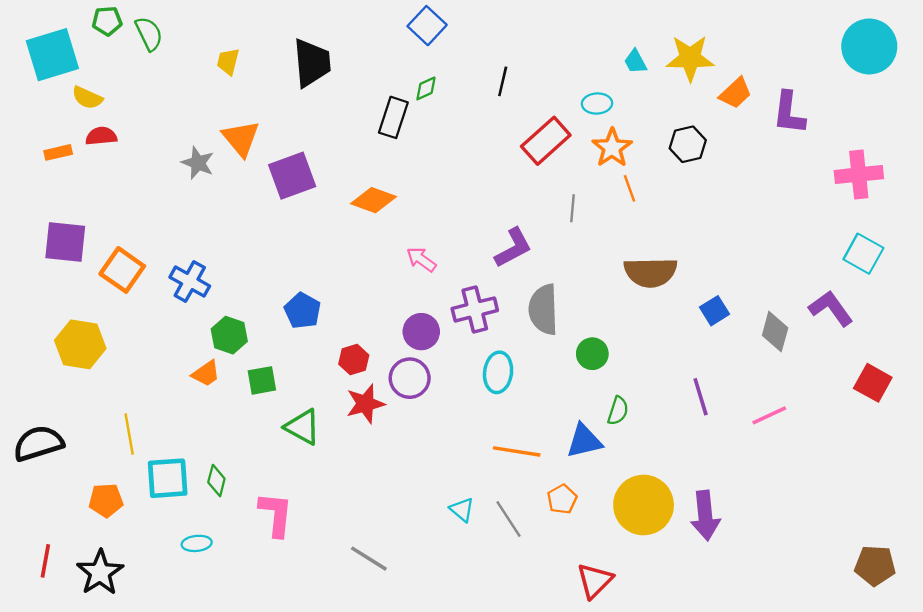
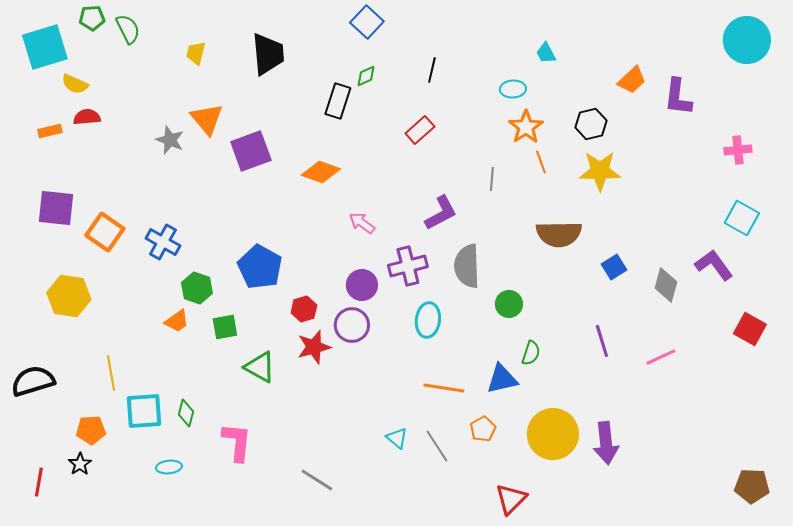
yellow star: (690, 58) -> (600, 171), moved
red rectangle: (546, 141) -> (420, 130), moved, size x0.7
pink cross: (859, 175) -> (738, 150), size x0.7
blue pentagon: (303, 311) -> (260, 267), size x1.4
black star: (100, 572) -> (80, 464), moved, size x0.6

